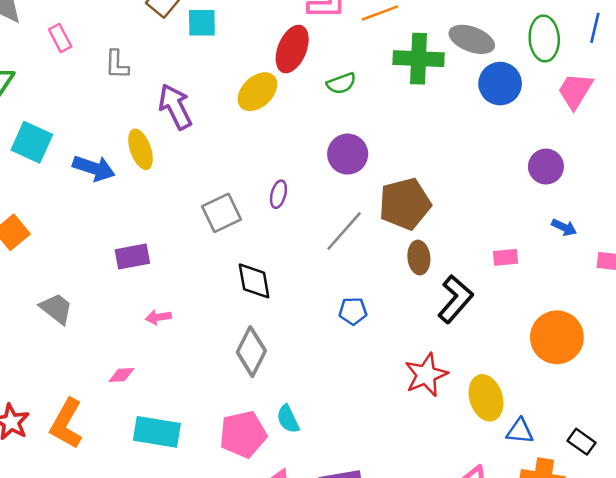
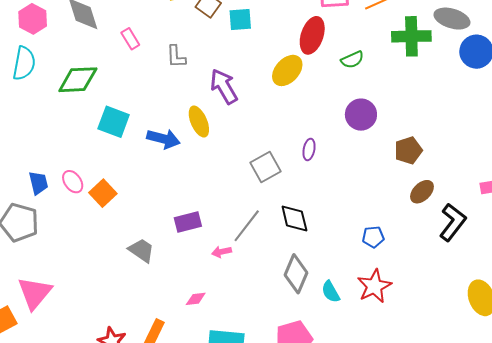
brown pentagon: (405, 204) -> (408, 150), size x0.7
gray line: (344, 231) -> (247, 226), moved
purple rectangle: (132, 257) -> (188, 222), moved
brown ellipse: (419, 258) -> (422, 192), turned 55
red star: (426, 375) -> (374, 286), moved
cyan semicircle: (288, 419) -> (331, 292), moved

